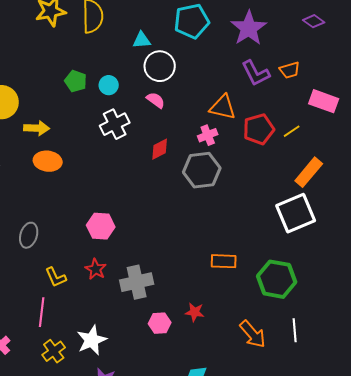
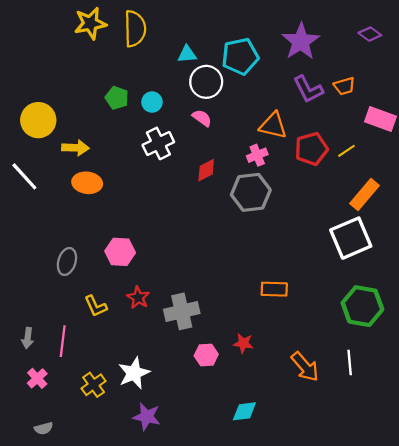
cyan pentagon: (192, 21) -> (240, 56), moved
pink hexagon: (101, 226) -> (120, 252), moved
green hexagon: (277, 279) -> (362, 306), moved
pink line: (42, 312) -> (63, 341), moved

